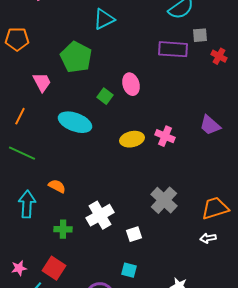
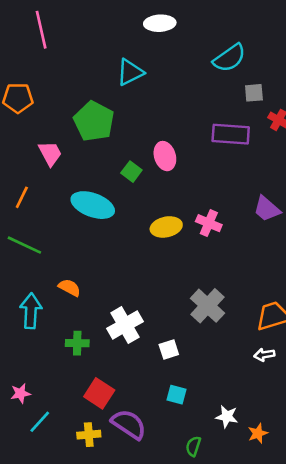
purple rectangle: (173, 49) -> (231, 134), moved
red square: (54, 268) -> (99, 393), moved
cyan square: (129, 270) -> (177, 395), moved

